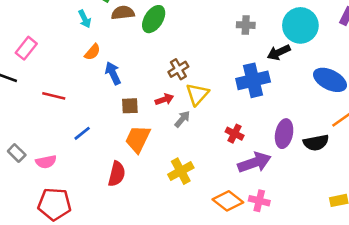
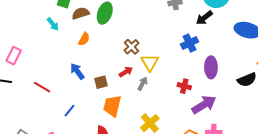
orange semicircle: (92, 52) -> (84, 39), moved
blue arrow: (113, 73) -> (77, 71), moved
blue cross: (253, 80) -> (190, 43), size x0.7
red line: (54, 96) -> (42, 87), turned 30
purple ellipse: (284, 134) -> (211, 67), moved

